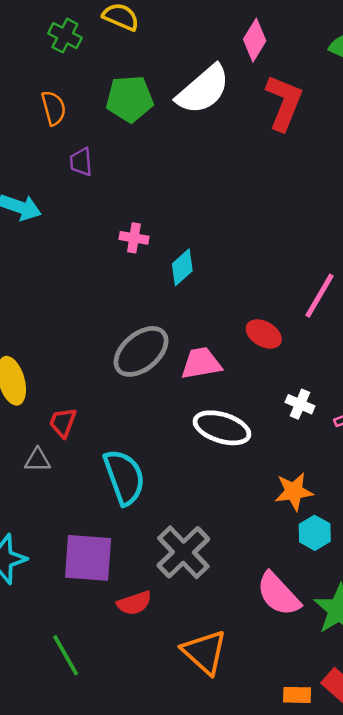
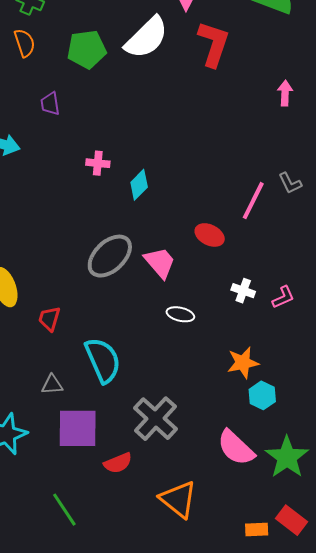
orange semicircle: (54, 108) -> (25, 43), moved
pink trapezoid: (201, 363) -> (160, 263), turned 63
white ellipse: (222, 428) -> (180, 314), size x0.6
gray triangle: (38, 460) -> (52, 385), moved

